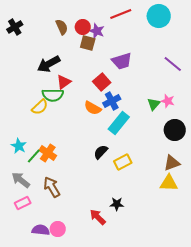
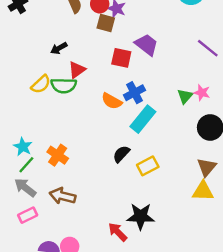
purple trapezoid: (122, 61) -> (147, 45), turned -125
black arrow: (49, 64) -> (59, 48), size x0.6
red square: (102, 82) -> (121, 58), moved, turned -36
yellow semicircle: (40, 107) -> (41, 84), moved
green line: (34, 156) -> (26, 165), moved
brown triangle: (172, 163) -> (207, 167), turned -30
brown arrow: (52, 187) -> (62, 196), turned -45
black star: (117, 204) -> (141, 216), size x1.6

